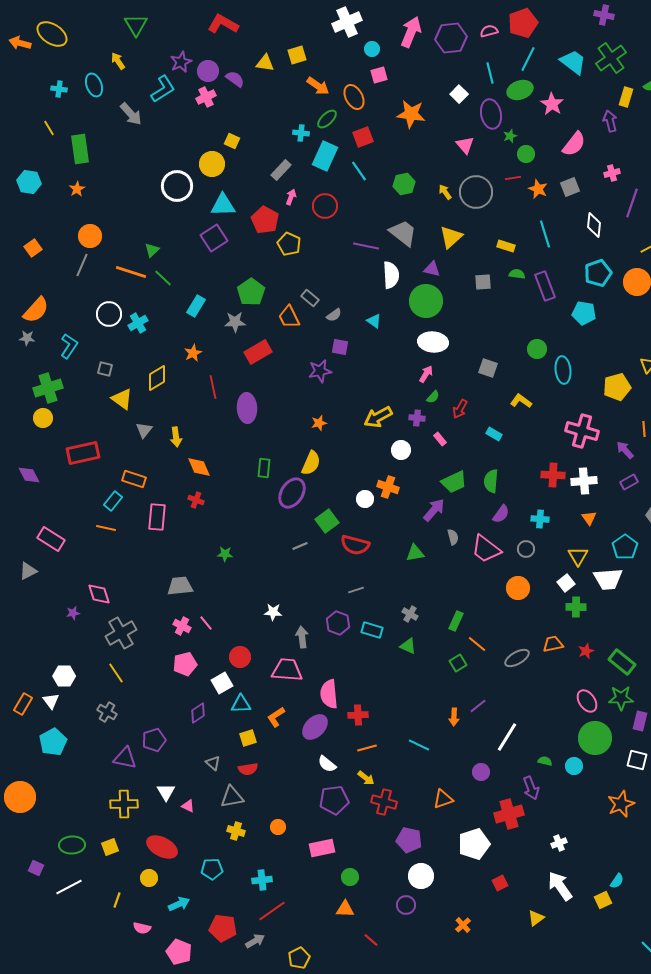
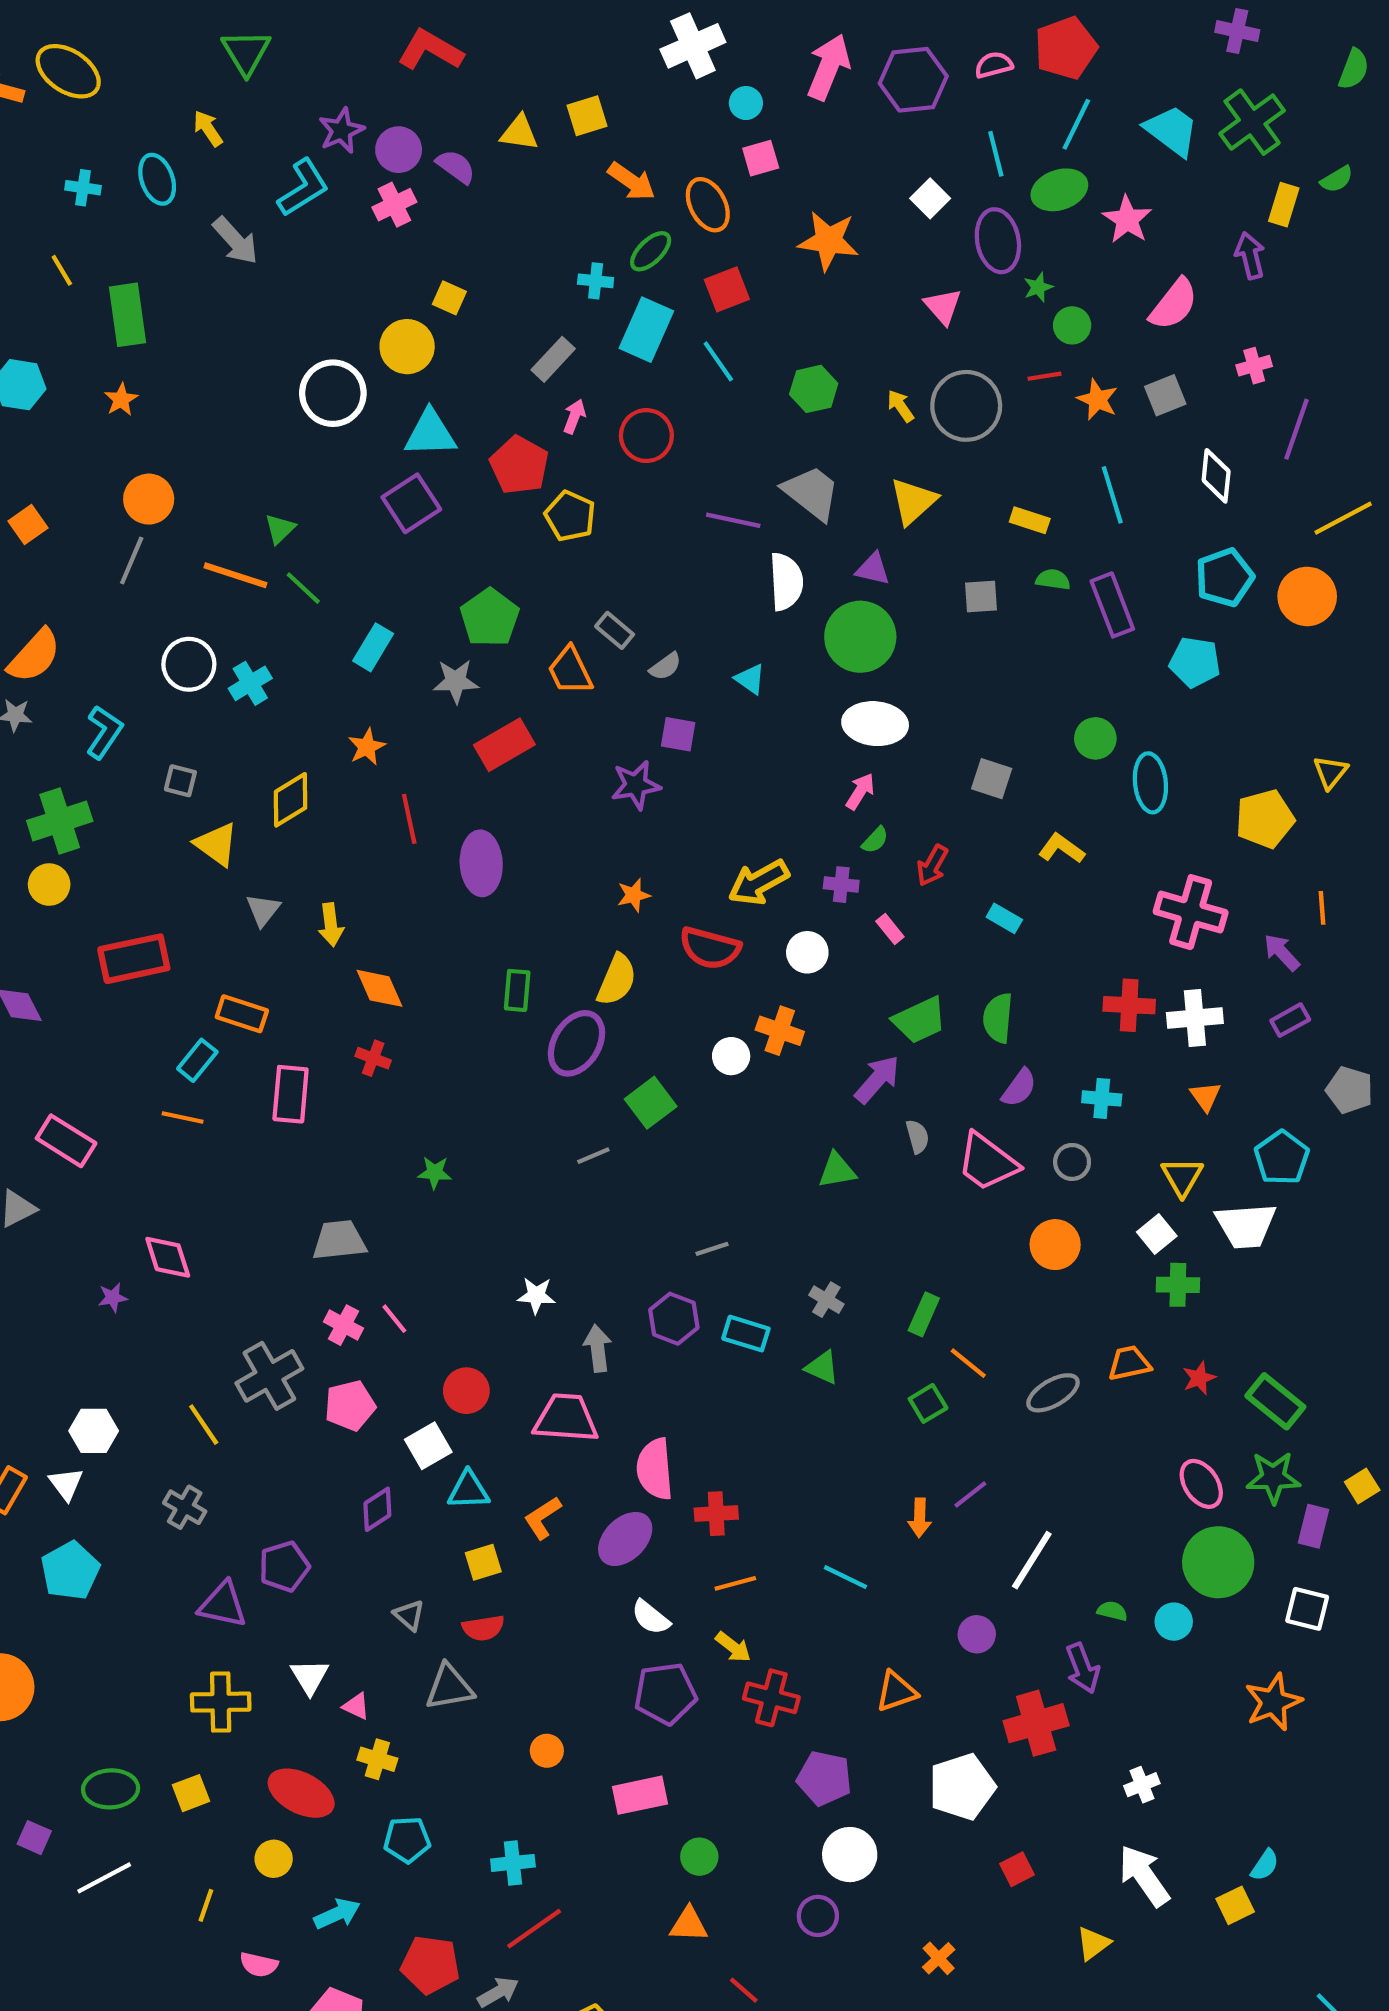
red semicircle: (355, 545) -> (710, 948), moved
gray cross: (121, 633) -> (269, 1376), moved
yellow cross: (236, 831) -> (377, 1759), moved

